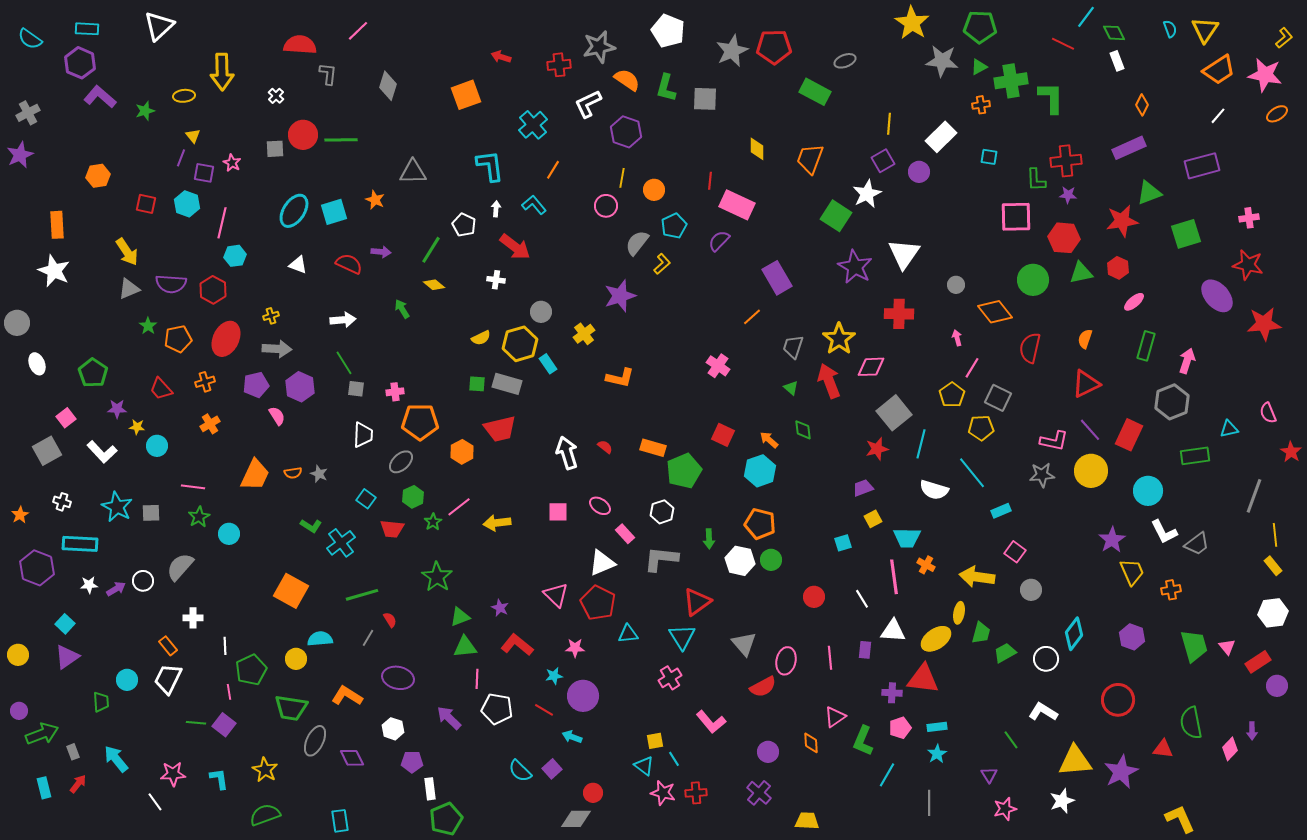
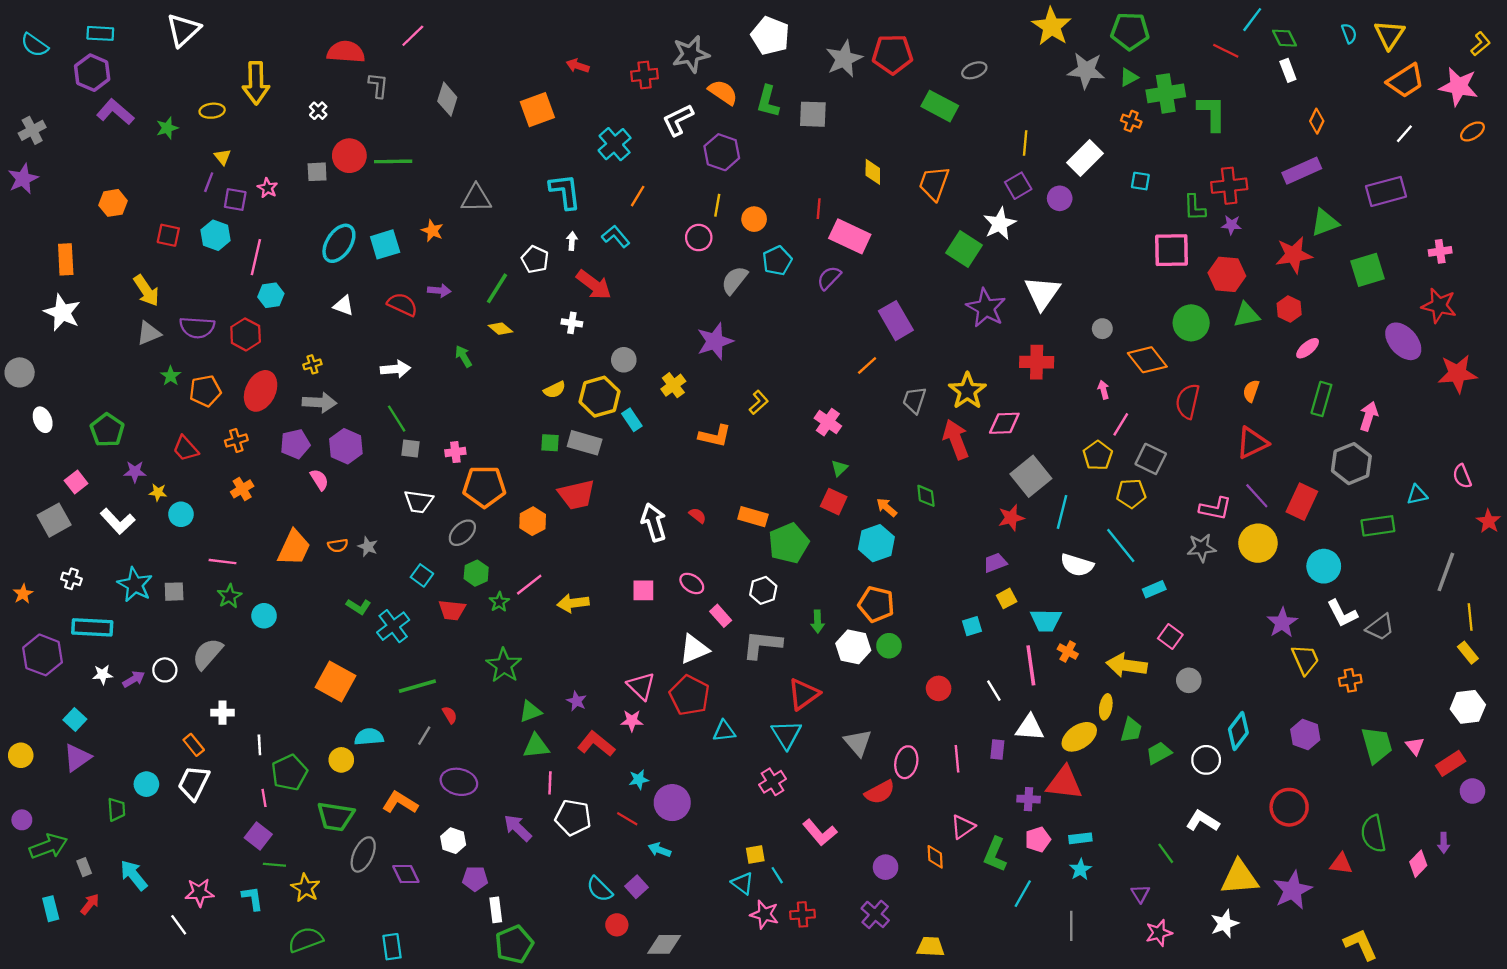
orange cross: (981, 105) -> (1131, 121), turned 30
yellow L-shape: (662, 264) -> (759, 402), moved
green triangle: (791, 388) -> (839, 468), moved, turned 35
white trapezoid: (363, 435) -> (419, 502), turned 96
pink star: (575, 648) -> (632, 721), moved
green line: (196, 723) -> (274, 865), moved
red circle: (593, 793) -> (617, 925), moved

